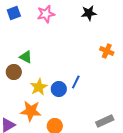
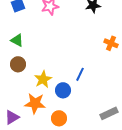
green triangle: (26, 57) -> (17, 40), moved
blue circle: (59, 89) -> (63, 90), moved

